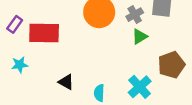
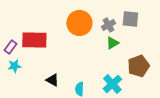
purple rectangle: (15, 24) -> (10, 47), moved

